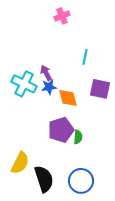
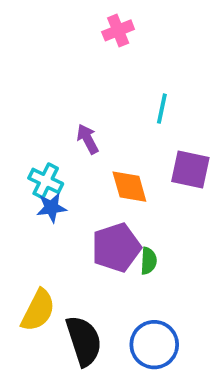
cyan cross: (24, 84) -> (46, 181), moved, size x0.7
blue star: (49, 87) -> (51, 208), moved

